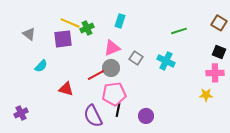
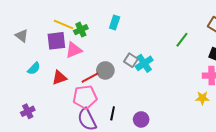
green line: (179, 31) -> (182, 40), moved, turned -35
pink triangle: (112, 48) -> (74, 50), moved
cyan cross: (166, 61) -> (144, 63), moved, turned 30
red triangle: (66, 89) -> (59, 78), moved, turned -35
pink pentagon: (114, 94) -> (85, 97), moved
purple cross: (21, 113) -> (28, 111), moved

